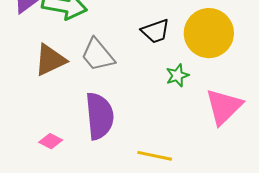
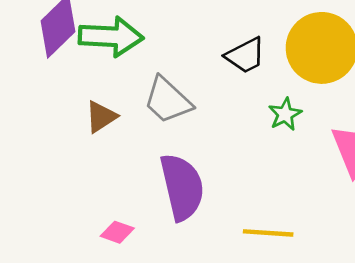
brown triangle: (50, 60) -> (101, 117), size x0.7

